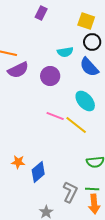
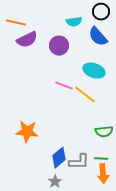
cyan ellipse: (85, 101) -> (94, 71), turned -30
orange star: (18, 162) -> (27, 132), size x1.6
blue diamond: (38, 172) -> (59, 158), moved
gray L-shape: (70, 192) -> (79, 162), turned 65

